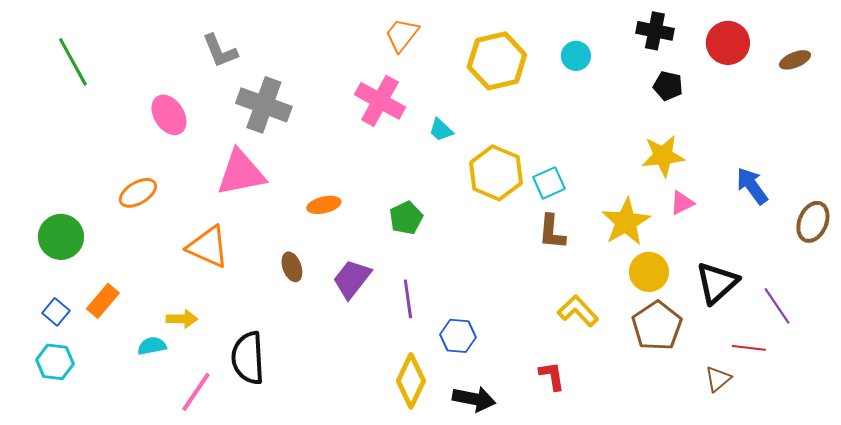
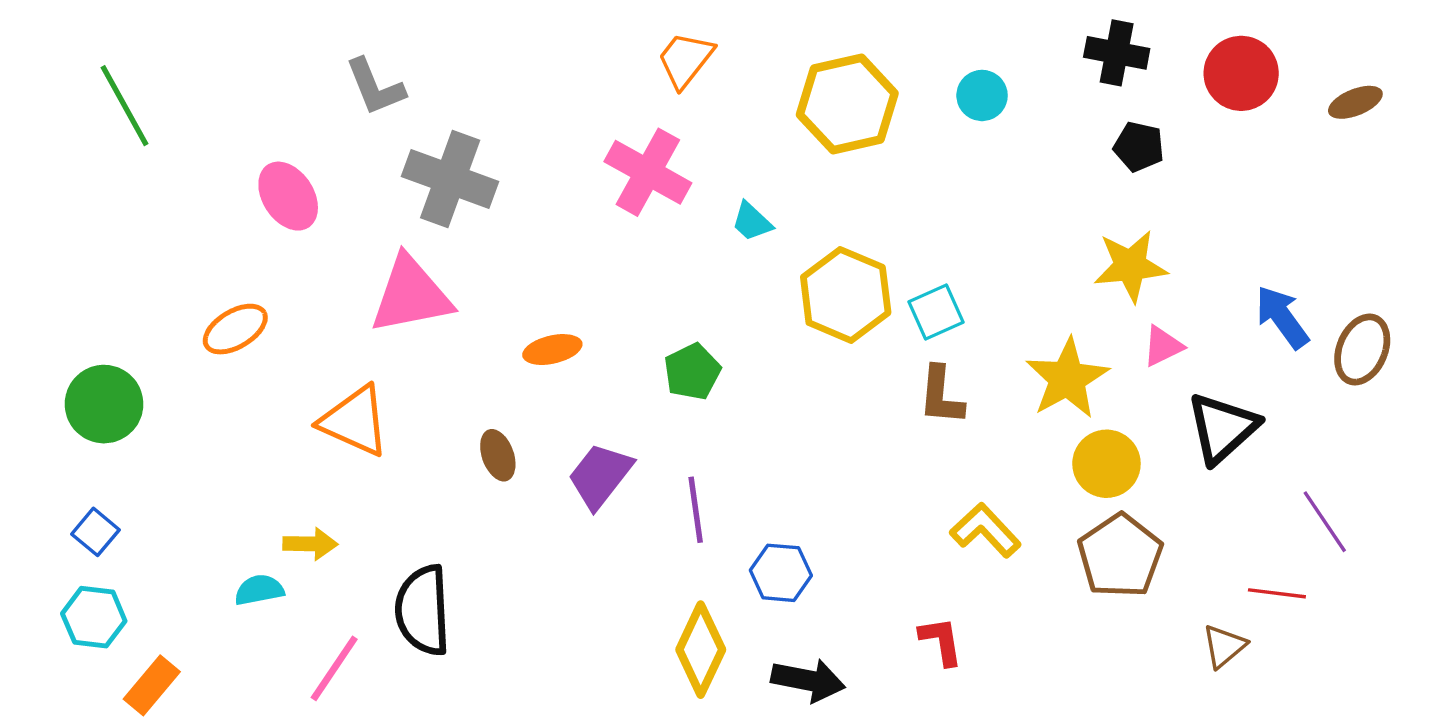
brown ellipse: (813, 222) -> (1362, 350), moved
black triangle: (717, 283) -> (1222, 428), moved
orange rectangle: (103, 301) -> (152, 685), moved

